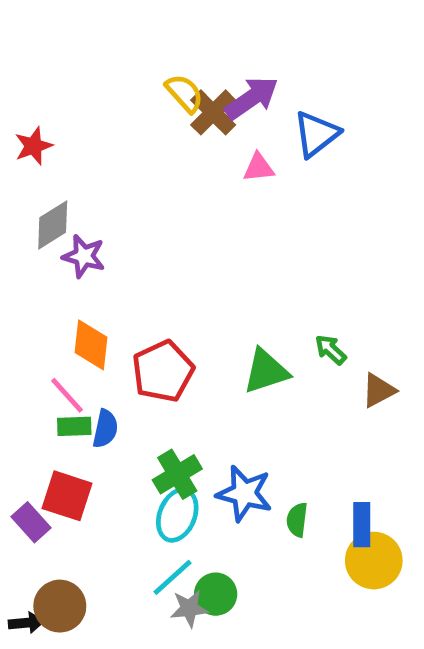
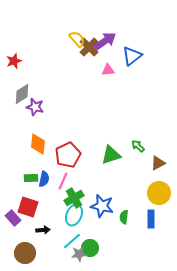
pink line: (67, 395) -> (63, 181), moved, turned 66
yellow circle: (374, 561) -> (159, 193), moved
black arrow: (26, 623) -> (43, 230), moved

